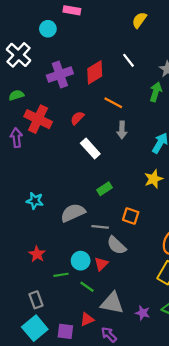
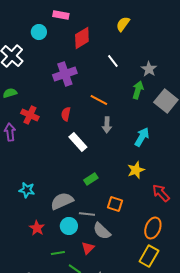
red diamond: (95, 72) -> (82, 38), moved
purple cross: (60, 74) -> (65, 74), moved
red semicircle: (77, 118) -> (66, 114), turned -32
red cross: (38, 119) -> (30, 115), size x0.7
red star: (37, 254) -> (37, 228), moved
cyan circle: (81, 261) -> (69, 226), moved
green line: (61, 275) -> (58, 253), moved

